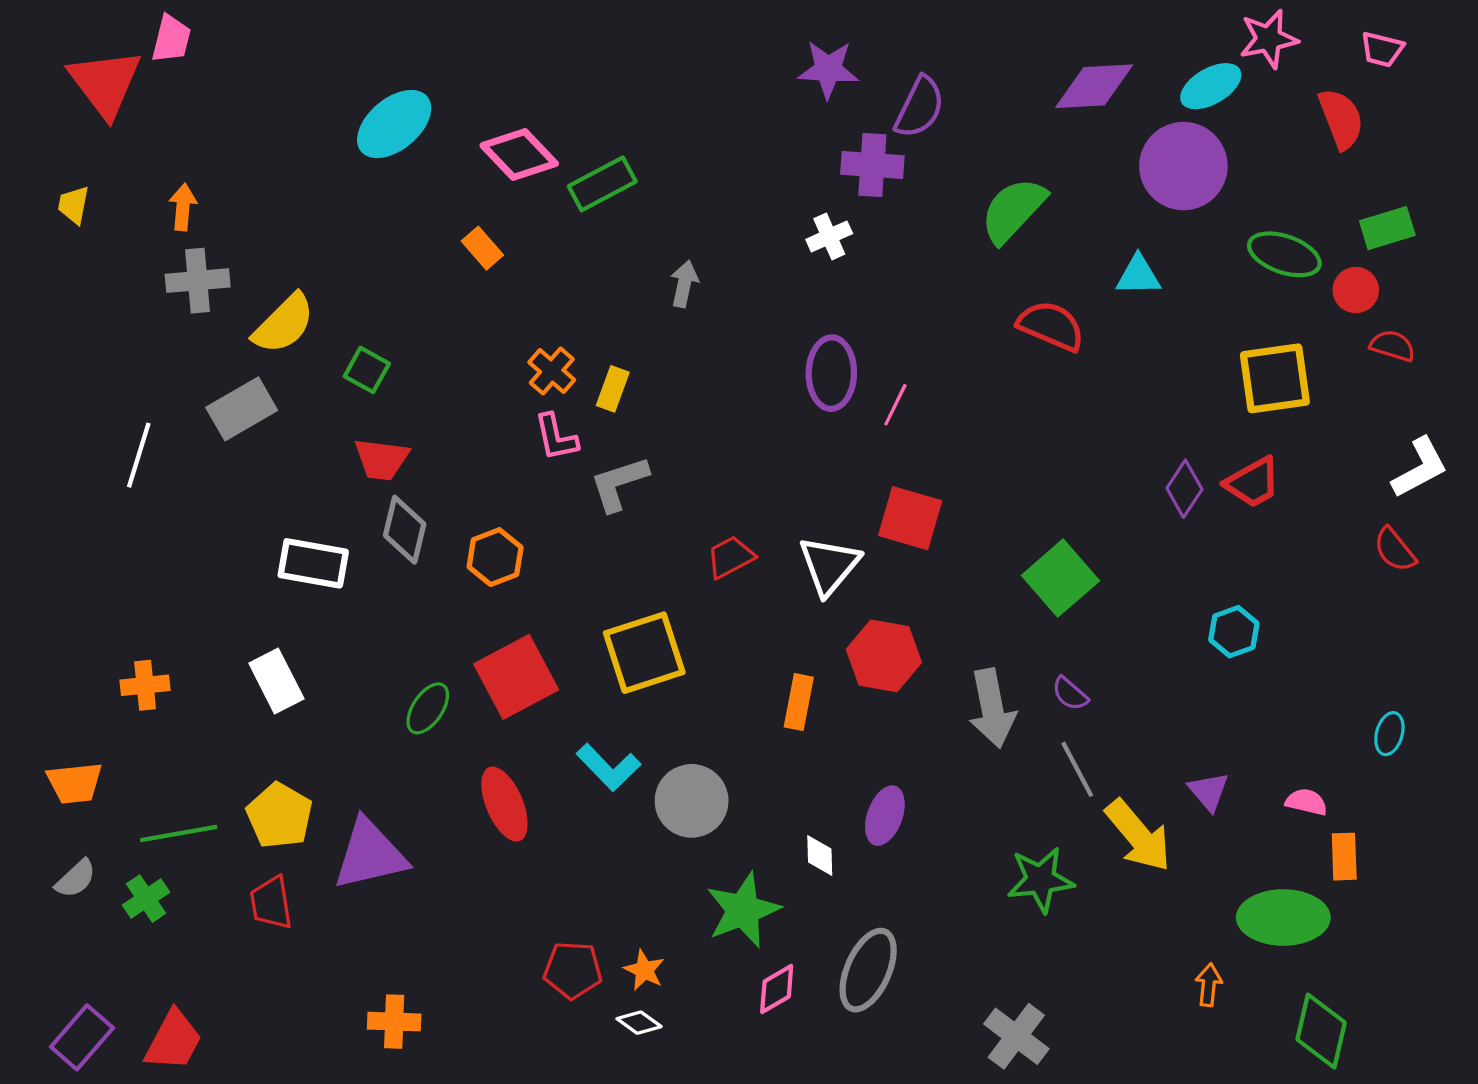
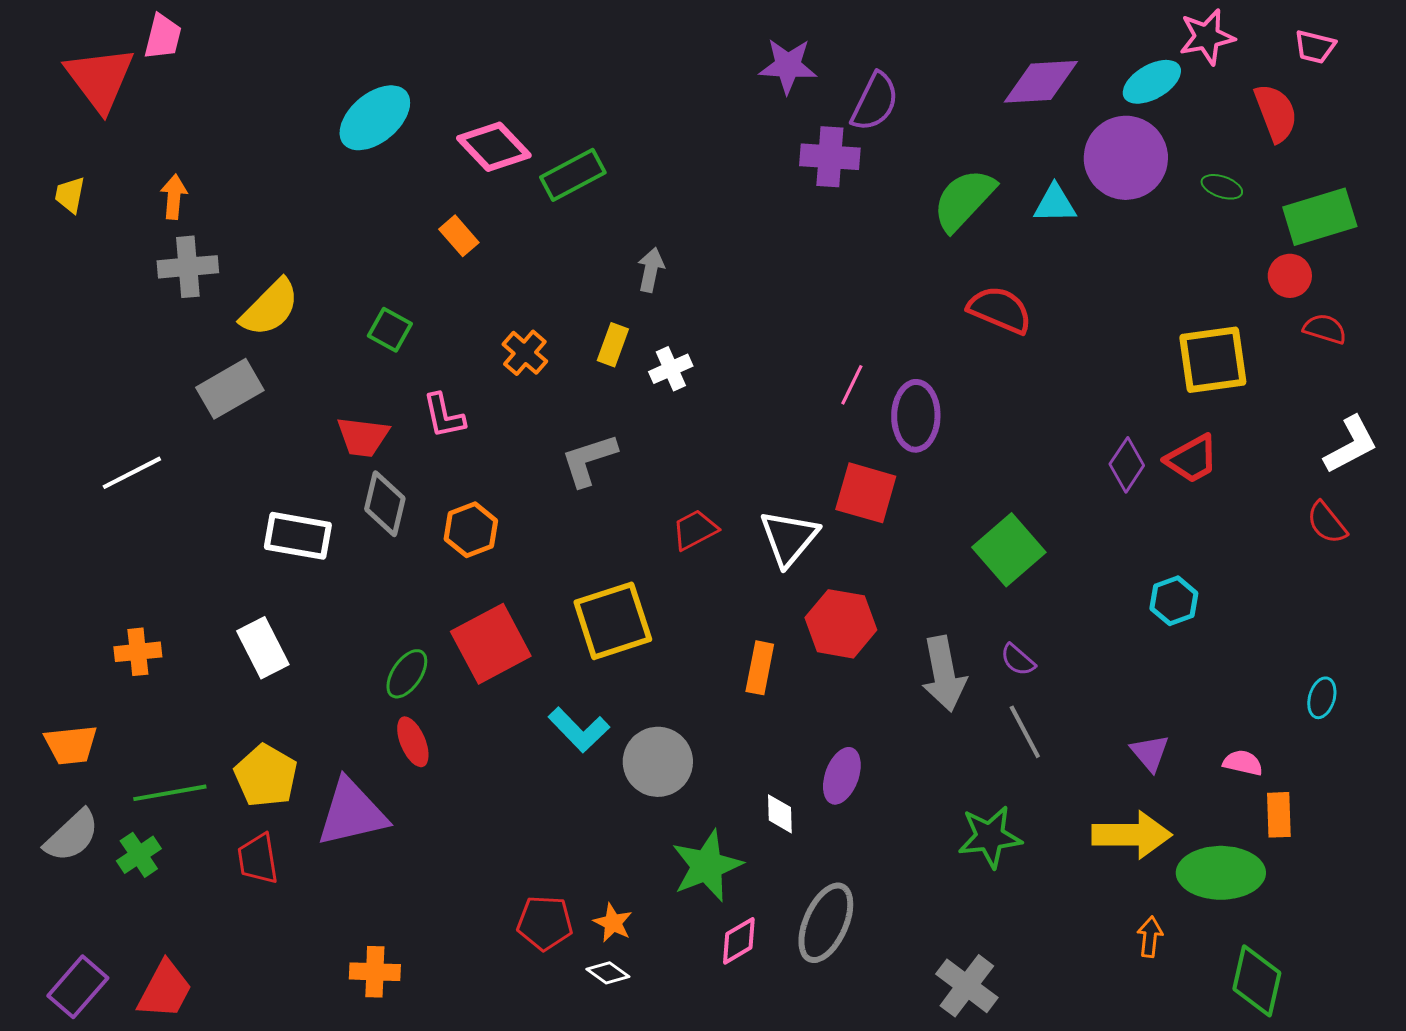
green rectangle: (1387, 228) -> (1320, 217), size x1.4
white cross: (829, 236) -> (671, 369), moved
green ellipse: (1284, 254) -> (1222, 187), moved, size x0.6
cyan triangle: (1138, 275) -> (1055, 204), moved
green square: (367, 370) -> (390, 330), moved
purple ellipse: (831, 373) -> (916, 416), moved
yellow rectangle: (613, 389) -> (613, 345), moved
pink L-shape: (556, 437) -> (444, 416), moved
white line: (139, 455) -> (132, 473), moved, turned 46
red ellipse: (504, 804) -> (413, 742), moved, size x0.7
yellow arrow: (1138, 836) -> (1132, 835), moved, turned -50
gray semicircle: (76, 879) -> (72, 836), size x1.4

